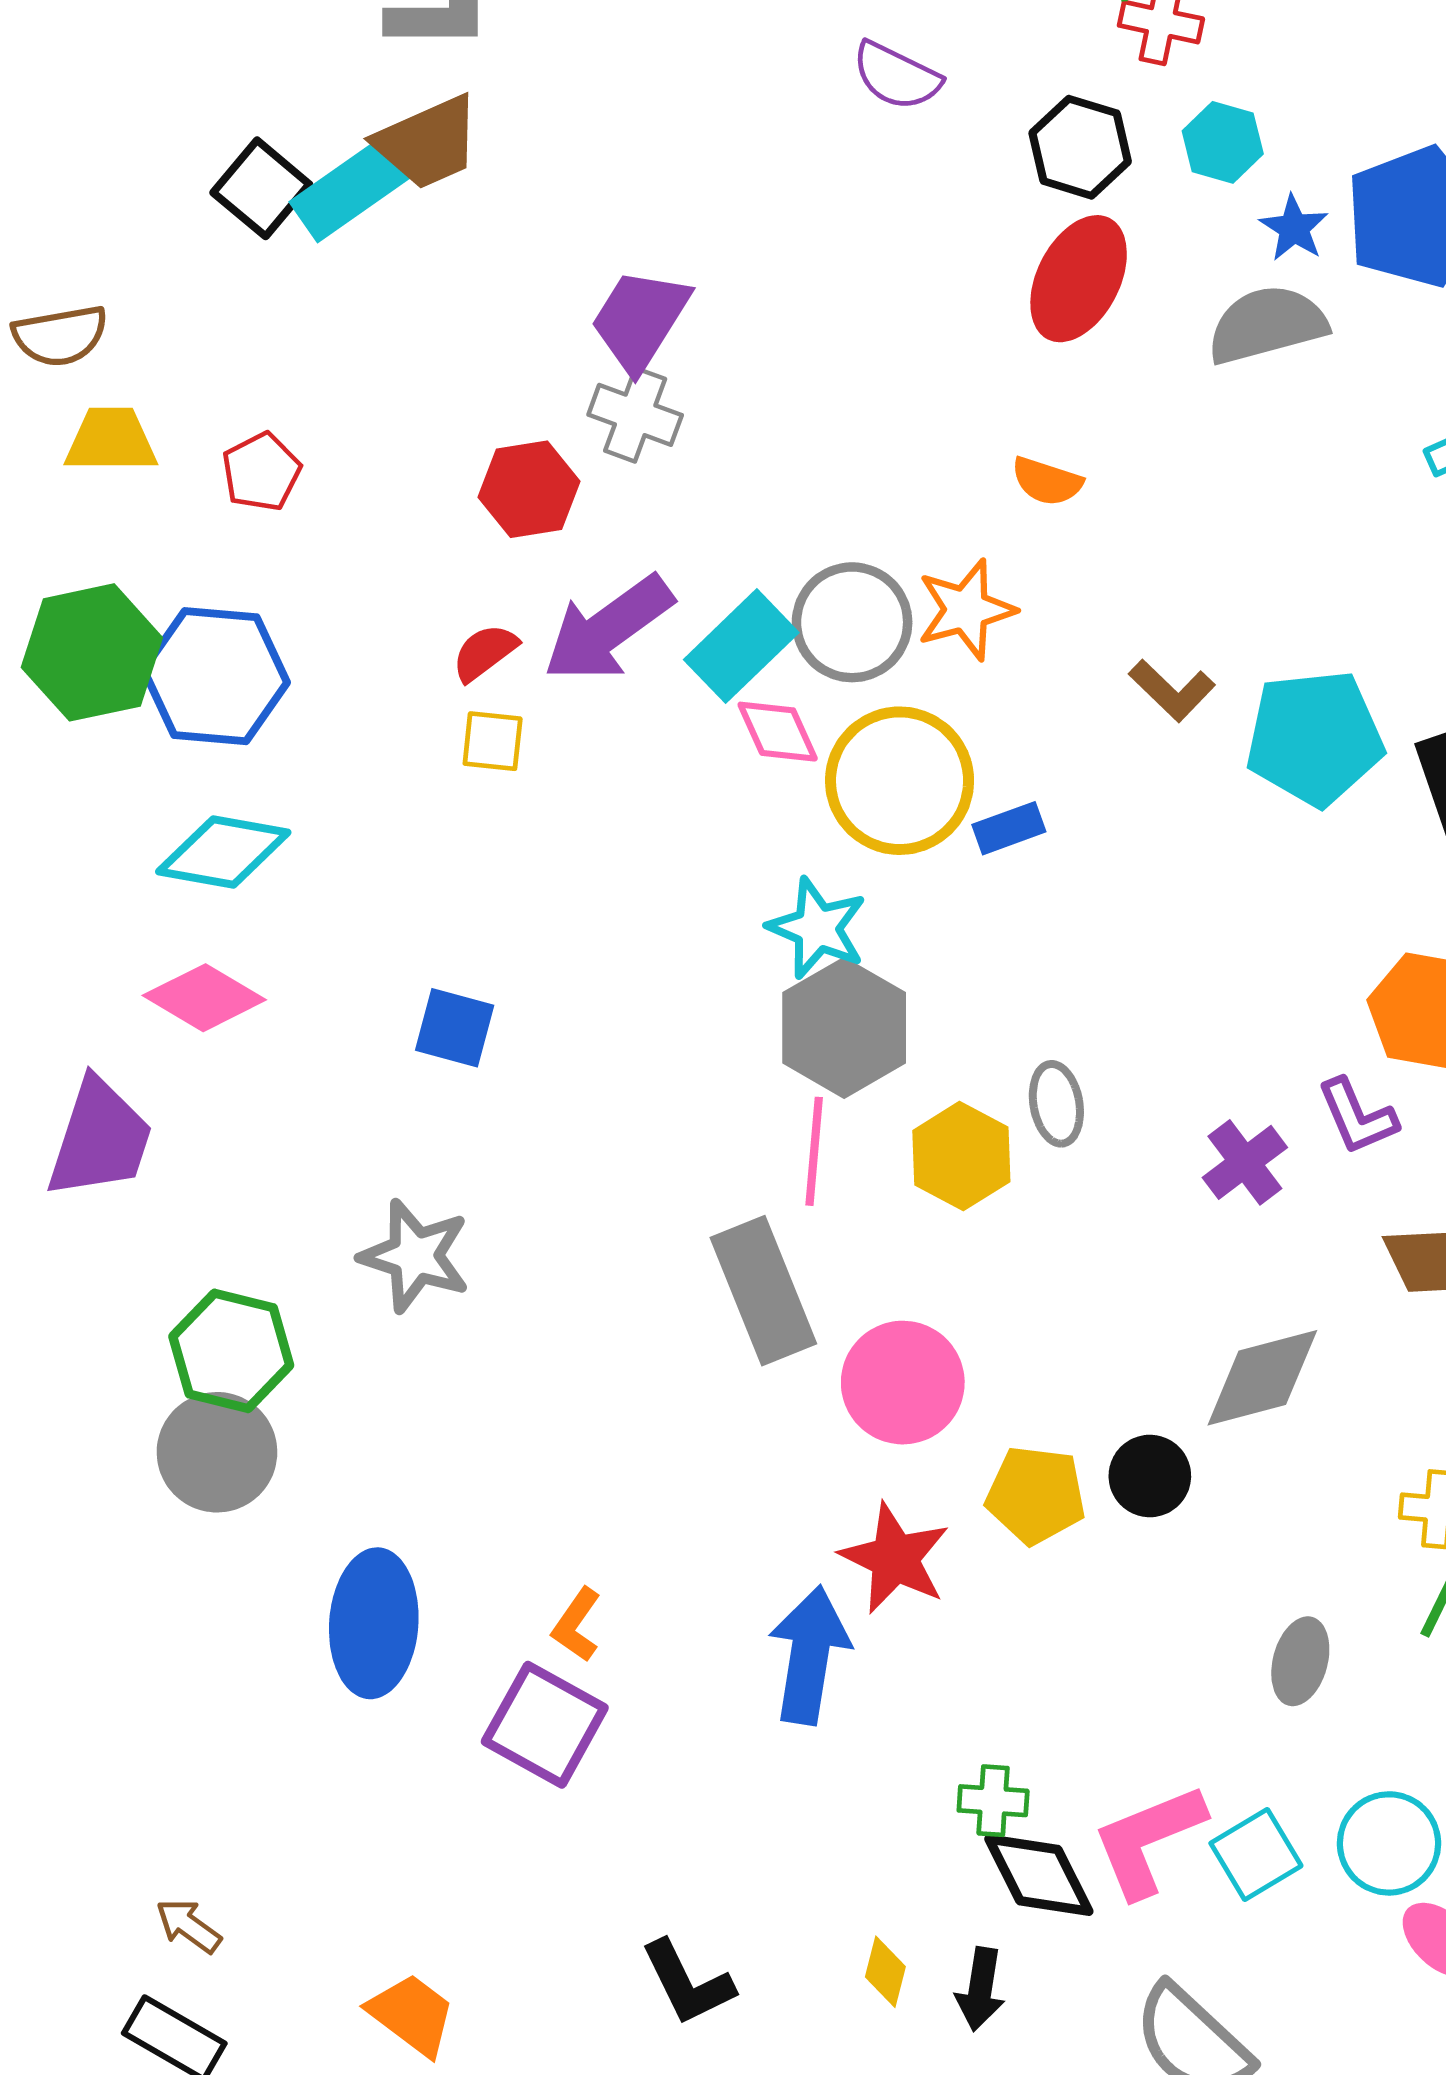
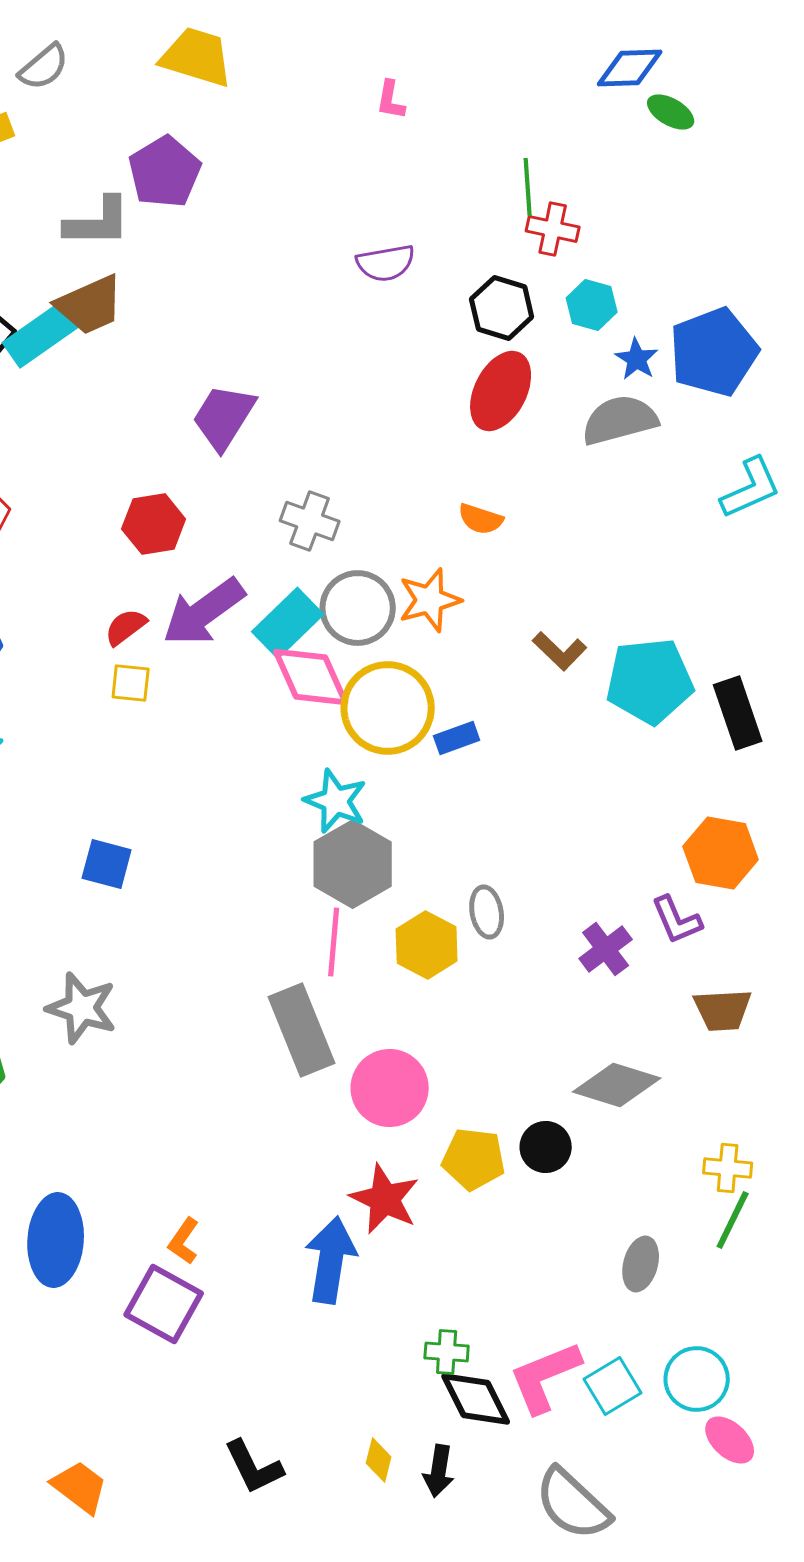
purple semicircle: (896, 76) -> (386, 263), turned -36
gray cross: (635, 415) -> (310, 521), moved
pink diamond: (778, 732) -> (311, 677), size x1.5
gray diamond: (1262, 1378) -> (617, 1085), turned 32

